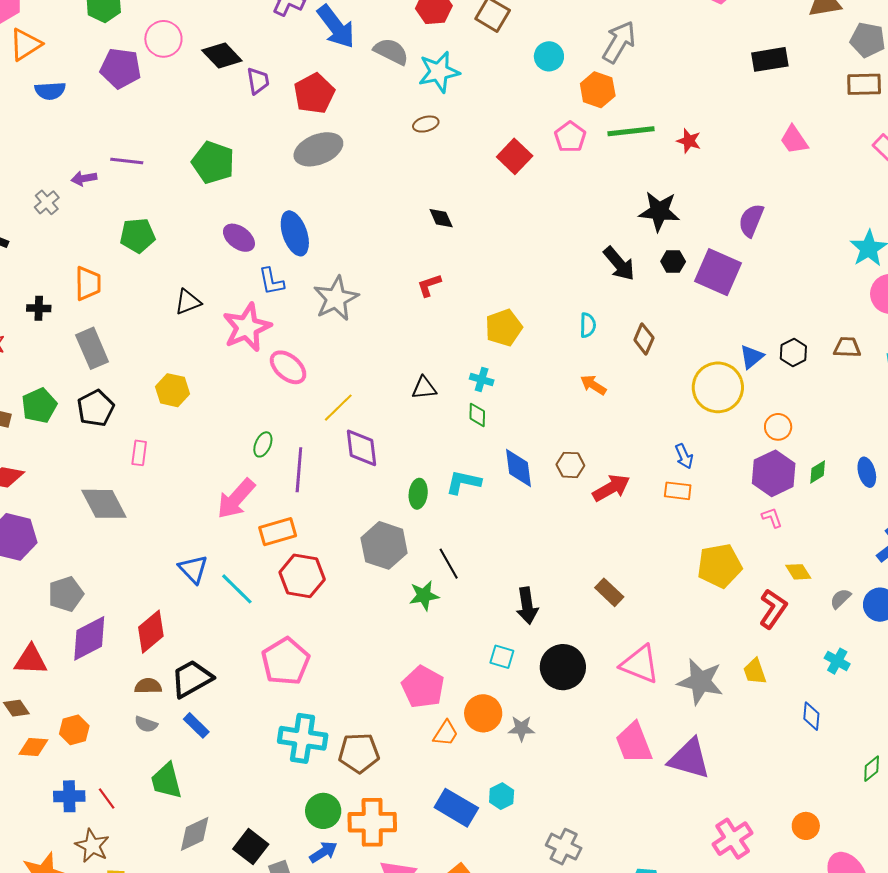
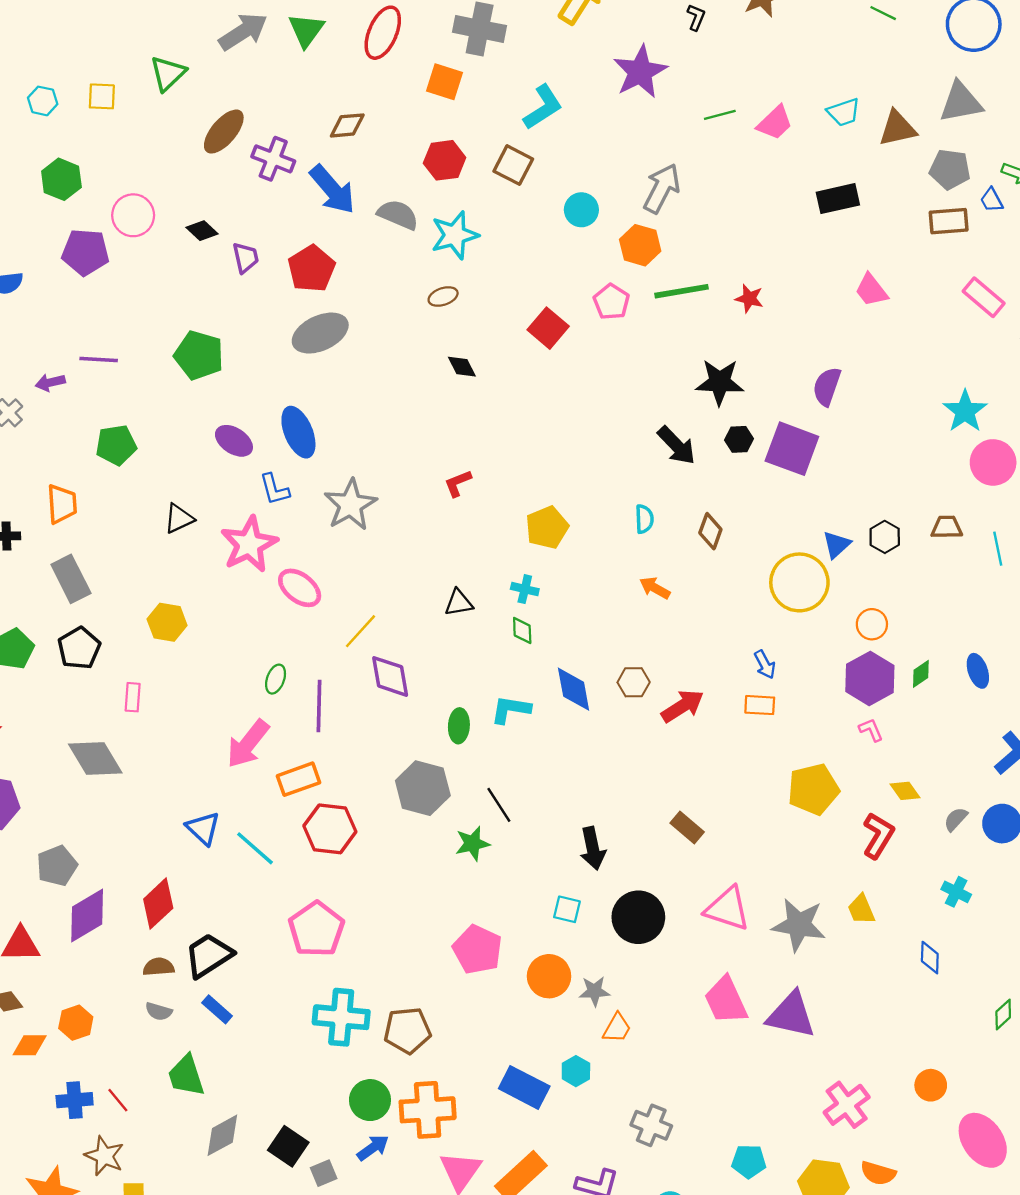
black diamond: (222, 55) -> (202, 231), size x0.7
black diamond: (441, 218) -> (462, 367), moved
orange trapezoid: (446, 733) -> (617, 1028), moved

